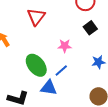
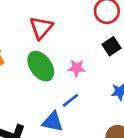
green ellipse: (36, 65) -> (41, 66), moved

